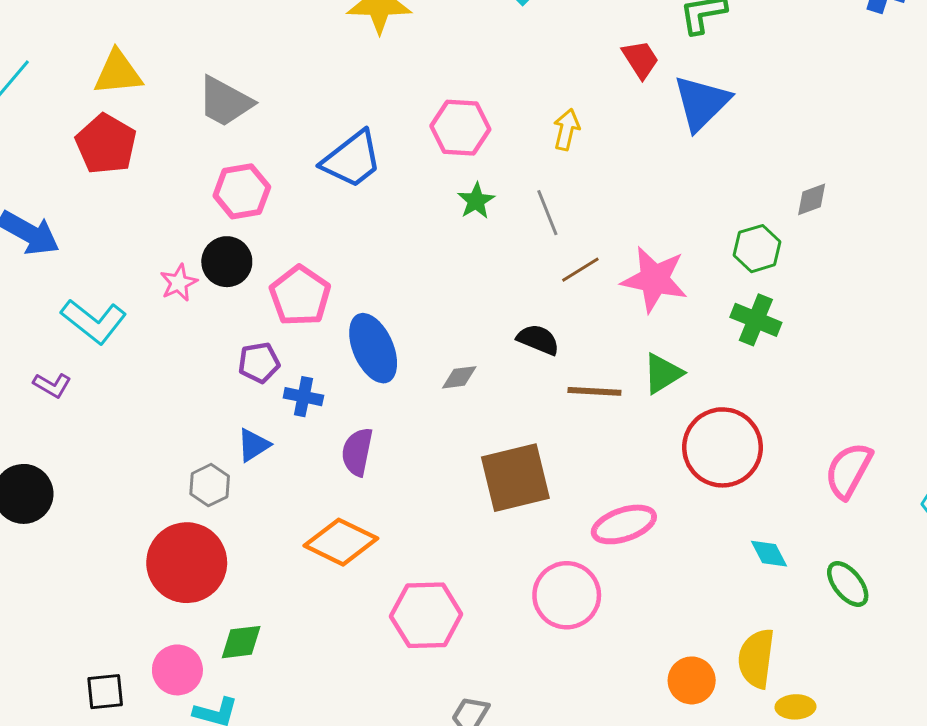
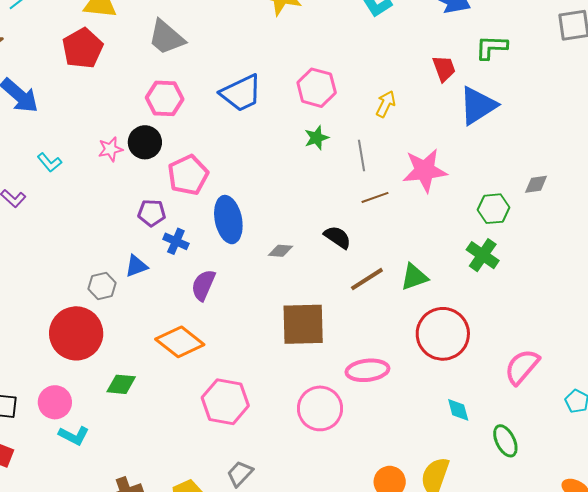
pink star: (654, 279) -> (425, 170), moved, turned -30
cyan L-shape: (94, 321) -> (50, 162), size x0.6
brown line: (594, 391) -> (367, 279), turned -48
green diamond: (241, 642) -> (121, 384), moved

